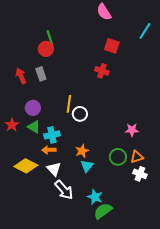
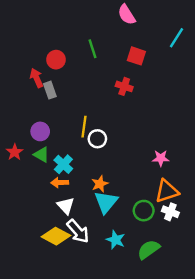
green line: (50, 38) -> (93, 49), moved
red arrow: (21, 76) -> (37, 78), moved
cyan cross: (52, 135) -> (63, 164), turned -35
green circle: (118, 157) -> (144, 211), moved
orange triangle: (137, 157) -> (167, 191), size x1.5
yellow diamond: (26, 166) -> (56, 236), moved
cyan triangle: (87, 166) -> (106, 202), size x1.5
green semicircle: (103, 211) -> (149, 250), moved

